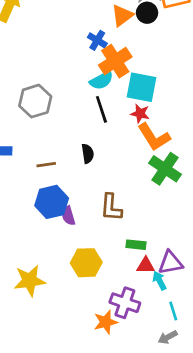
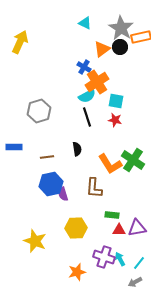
cyan square: (141, 87) -> (116, 101), size x0.7
orange L-shape: (154, 137) -> (110, 164), moved
yellow star: (30, 281) -> (35, 241), turned 30
cyan arrow: (159, 281) -> (120, 259), moved
cyan line: (173, 311) -> (139, 263), turned 56
orange star: (106, 322) -> (77, 272), moved

